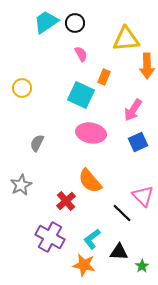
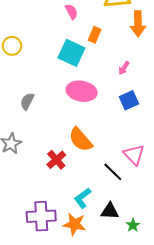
pink arrow: (133, 110) -> (124, 68), size x0.6
purple cross: (50, 237) -> (41, 216), moved, turned -32

